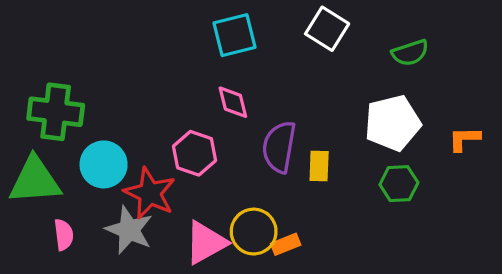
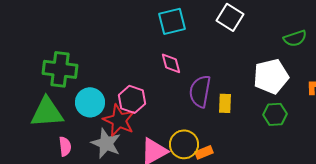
green semicircle: (410, 53) -> (295, 38), moved
pink hexagon: (195, 153) -> (132, 99), moved

